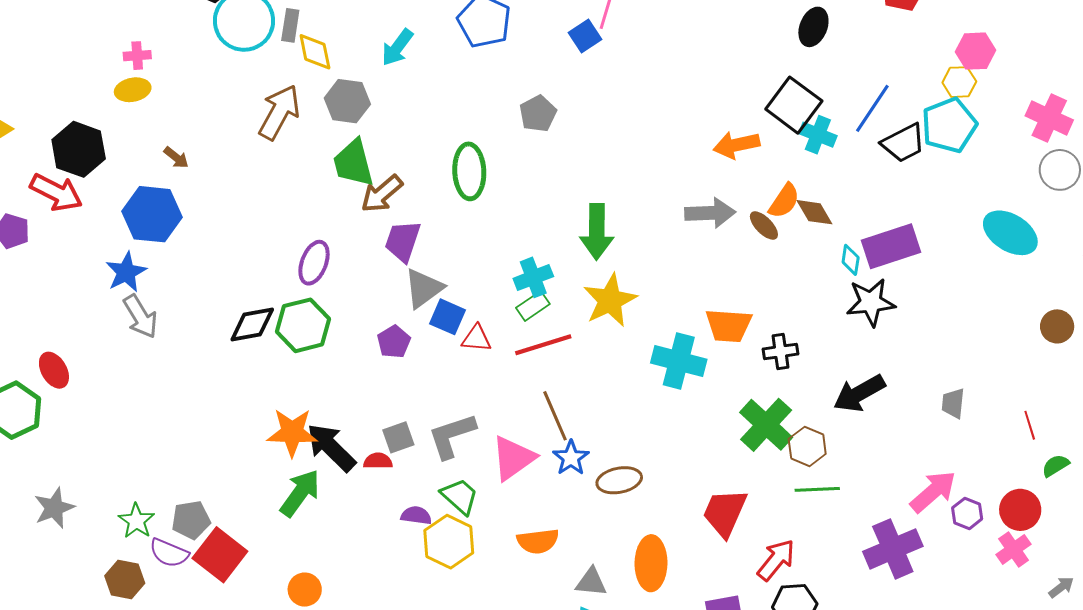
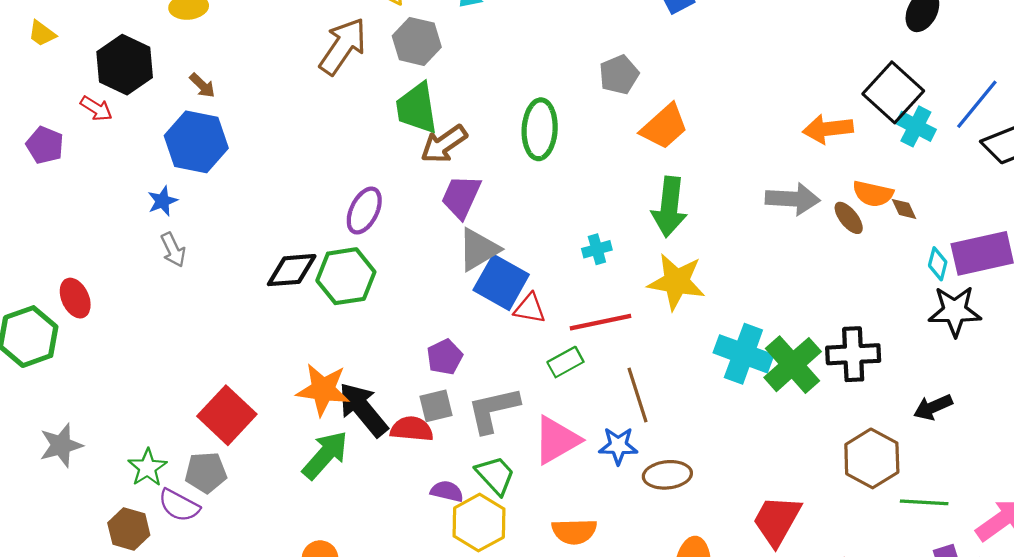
brown arrow: (176, 158) -> (202, 85), moved
red arrow: (56, 192) -> (96, 108), size x0.6
orange semicircle: (784, 201) -> (873, 194), turned 63
brown diamond: (814, 212) -> (904, 209), size x0.7
blue star: (126, 272) -> (162, 201), size x0.7
cyan cross: (533, 277) -> (597, 249), size x0.7
yellow star: (610, 300) -> (676, 282), turned 30
green rectangle: (533, 306) -> (565, 362), moved
gray arrow: (140, 316) -> (173, 250), size x0.7
blue square: (448, 317) -> (501, 282), size x1.4
orange trapezoid: (729, 326) -> (664, 127), moved, turned -51
purple pentagon: (394, 342) -> (445, 357), moved
black cross: (780, 351) -> (853, 354), size x1.4
black arrow: (859, 393) -> (933, 407), size x0.7
brown line: (555, 416) -> (638, 395), moved
green cross: (766, 425) -> (793, 365), moved
brown hexagon: (807, 446) -> (872, 458), size x1.4
blue star: (571, 458) -> (618, 446), turned 30
red semicircle: (378, 461) -> (412, 429), size x1.4
green line: (817, 489) -> (924, 502), moved
red square: (220, 555) -> (227, 415), moved

